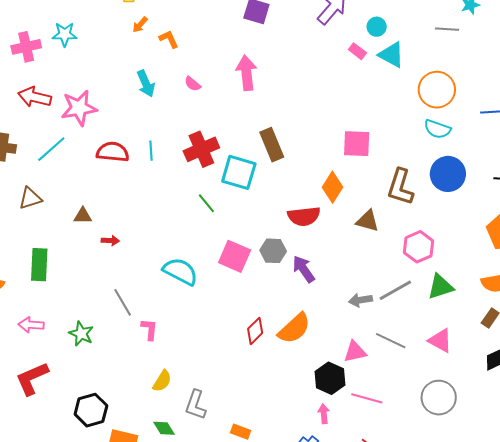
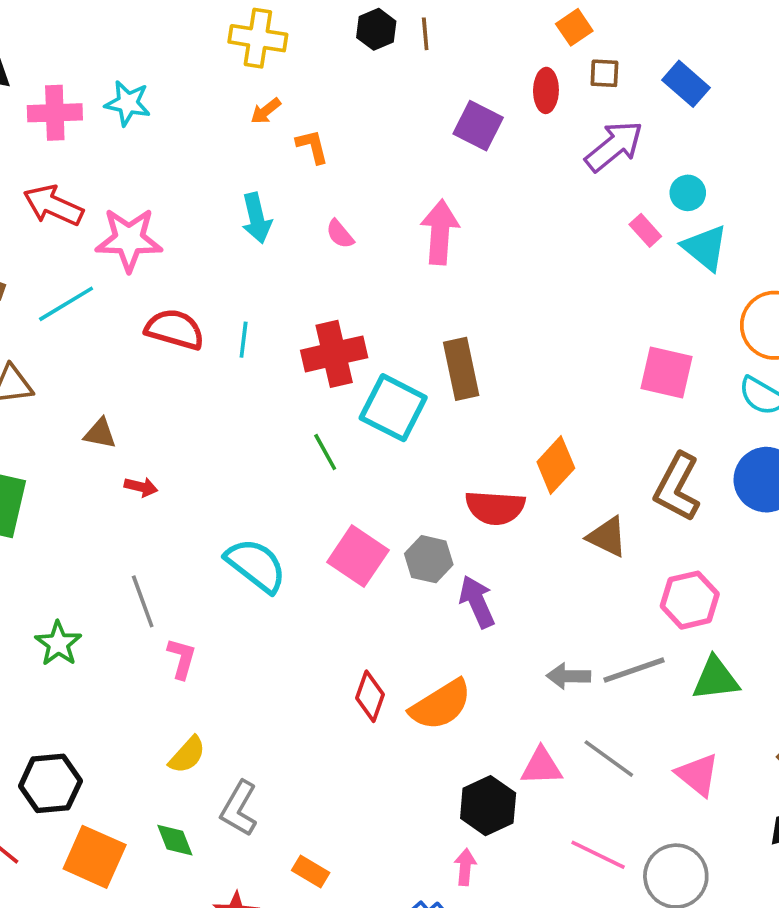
pink square: (357, 144) -> (666, 372), moved
red diamond: (255, 331) -> (370, 696), turned -36
pink line: (367, 398) -> (598, 855), moved

